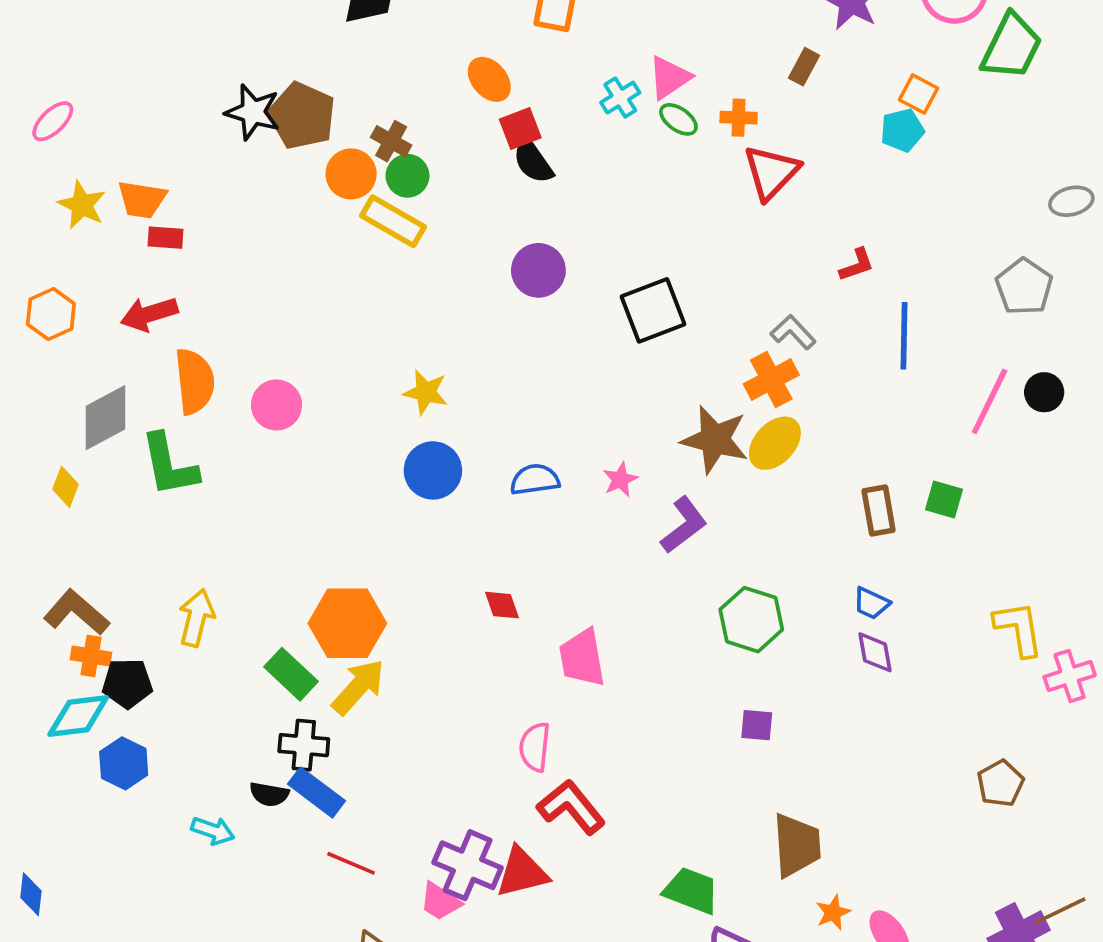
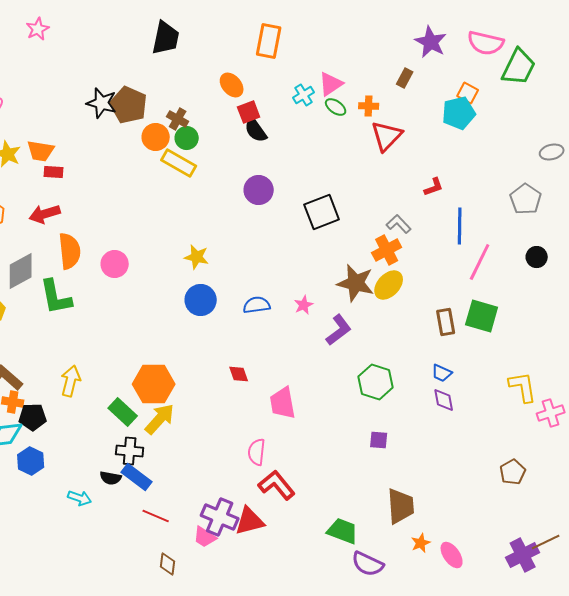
cyan pentagon: (902, 130) -> (459, 113), size x1.4
pink line: (990, 401) -> (480, 262), moved
green square: (944, 500) -> (482, 316), size x1.6

